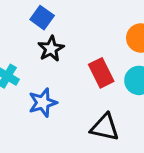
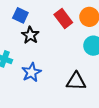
red rectangle: (101, 73) -> (63, 18), moved

